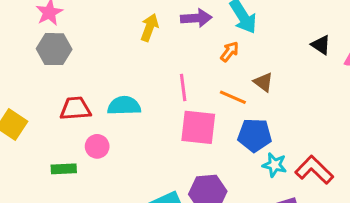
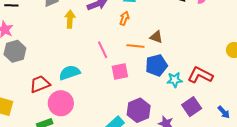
brown triangle: (263, 82) -> (156, 37), moved
pink square: (198, 127) -> (120, 71), size x0.7
pink circle: (97, 146) -> (61, 103), size x1.6

